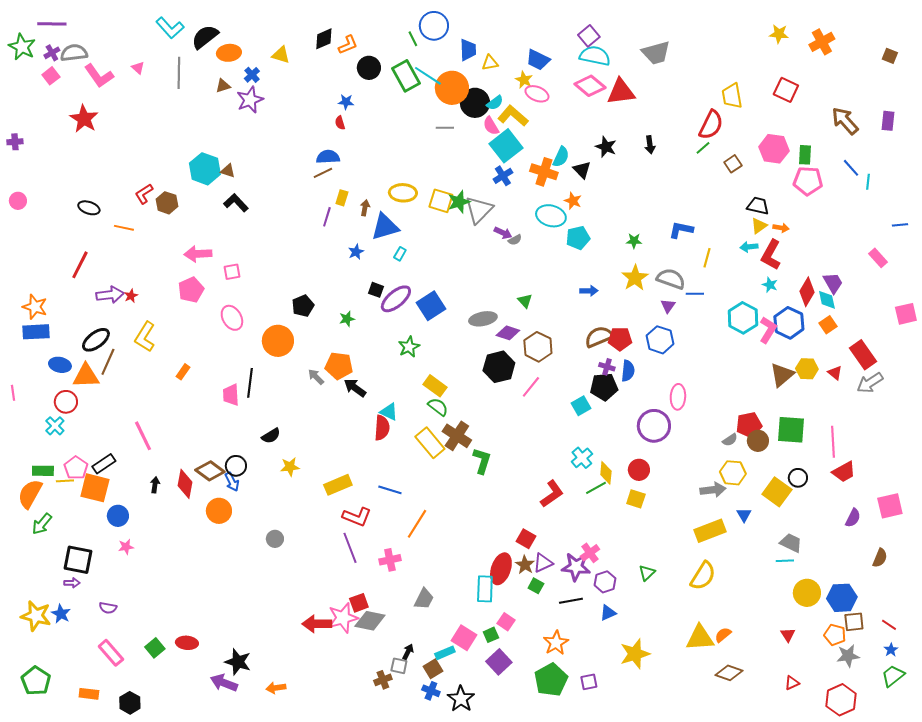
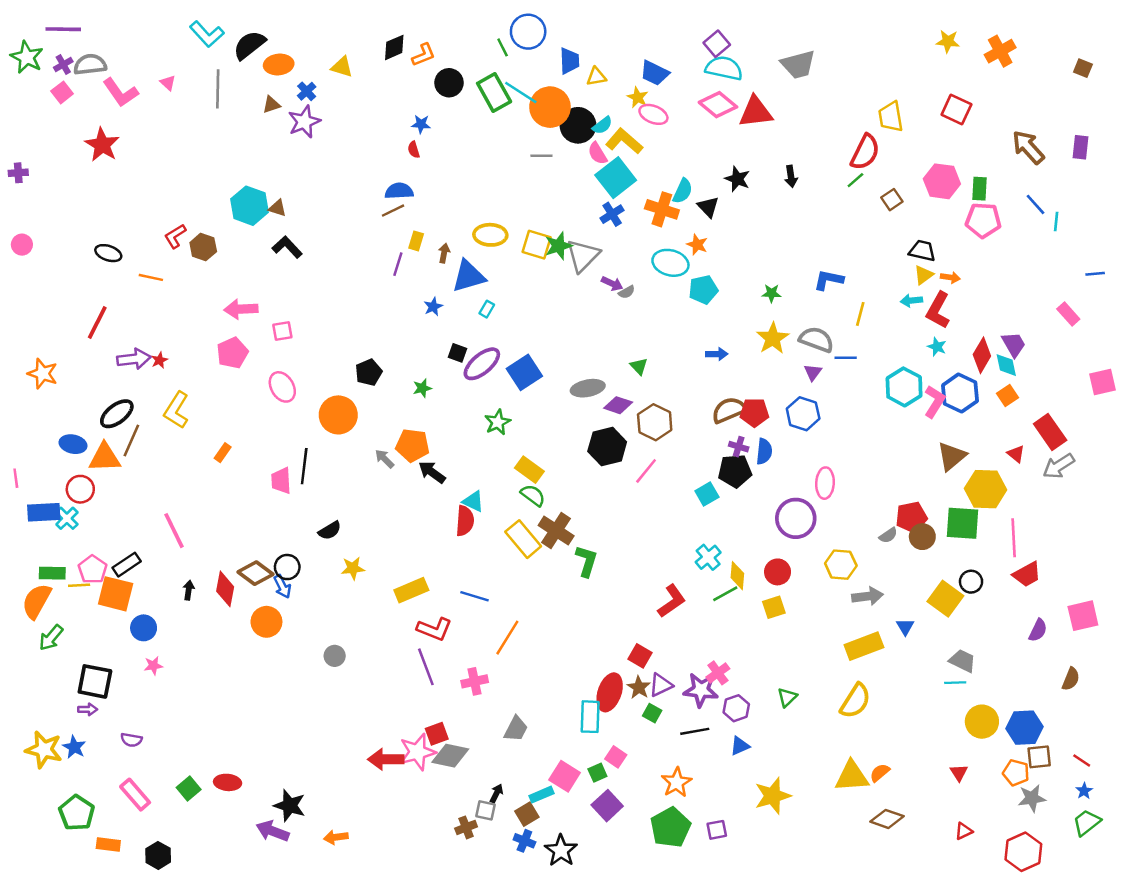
blue rectangle: (36, 332) -> (44, 512), moved
yellow hexagon: (807, 369) -> (986, 489), moved, size x1.5
yellow hexagon: (733, 473) -> (841, 565), moved
yellow square: (636, 499) -> (774, 607), turned -36
green pentagon: (36, 681) -> (77, 813), moved

